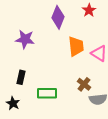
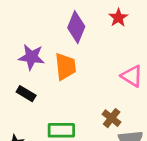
orange trapezoid: (76, 46) -> (65, 67), moved
black rectangle: (21, 77) -> (26, 94), moved, turned -72

